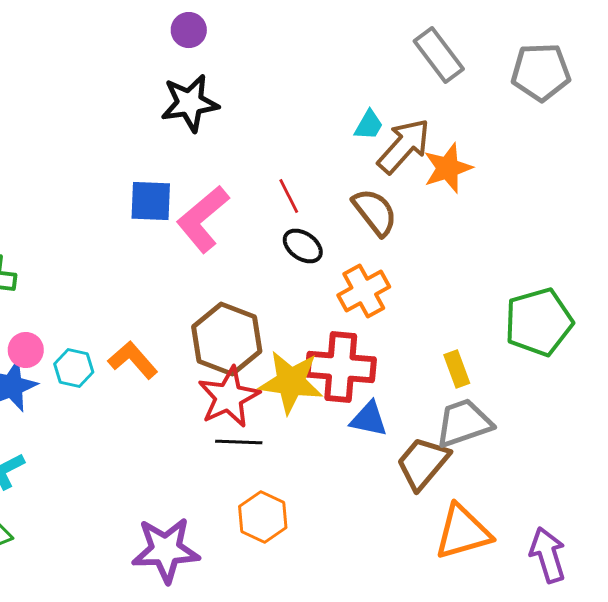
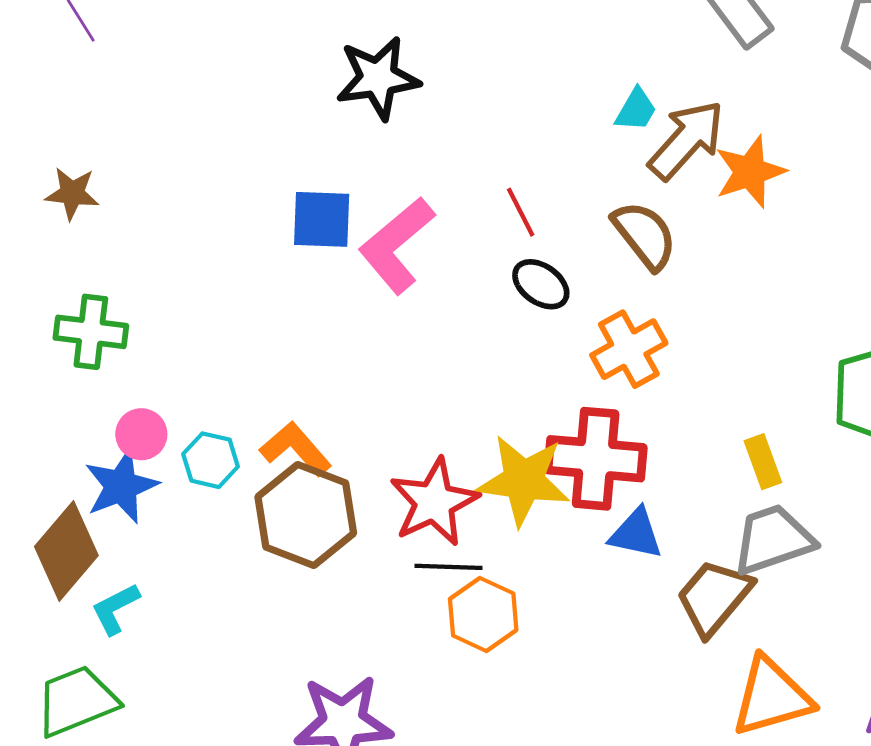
brown hexagon: (227, 339) -> (306, 515), moved
orange hexagon: (263, 517) -> (483, 614), moved

